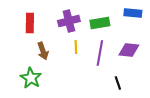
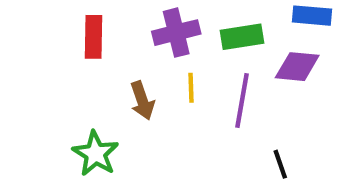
purple diamond: (129, 50) -> (297, 67), moved
brown arrow: (43, 51) -> (142, 101), moved

